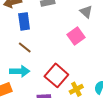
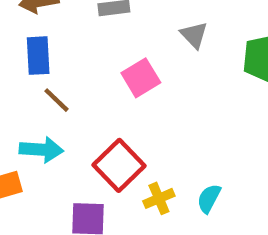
blue rectangle: (24, 21) -> (38, 56), moved
pink square: (76, 36) -> (141, 78), moved

